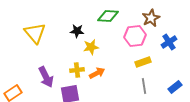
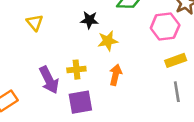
yellow triangle: (35, 33) -> (35, 23), size x0.6
yellow cross: (77, 70) -> (76, 70), moved
orange arrow: (97, 73) -> (116, 75), turned -49

